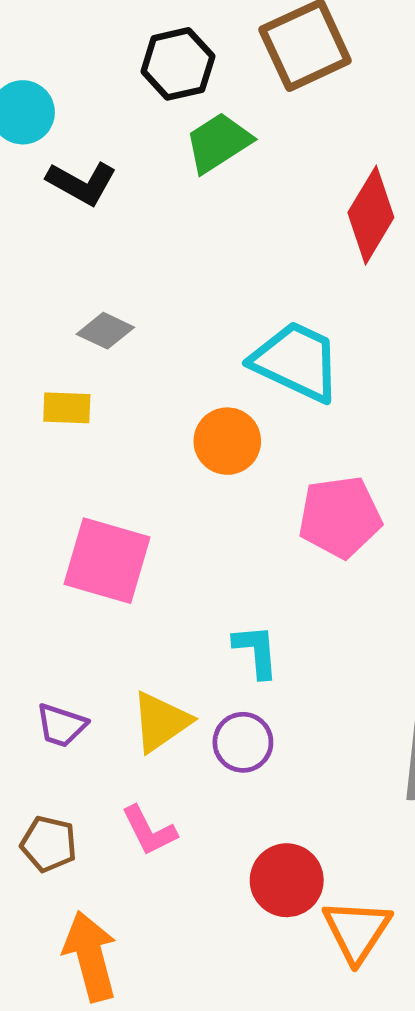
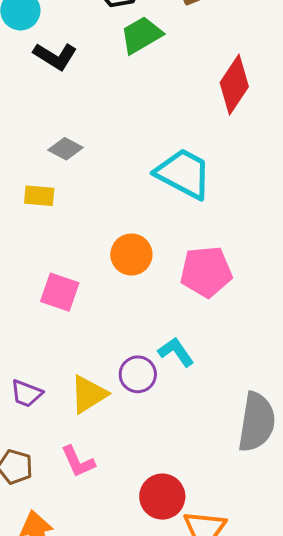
orange circle: (227, 441) -> (131, 255), moved
pink square: (107, 561) -> (60, 292), size x0.7
cyan L-shape: (256, 651) -> (176, 352), moved, turned -33
purple circle: (243, 742) -> (138, 374), moved

